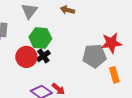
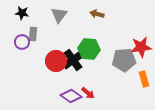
green hexagon: (40, 38) -> (89, 49), moved
black cross: (43, 56) -> (73, 60), size x1.5

